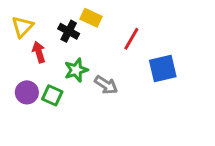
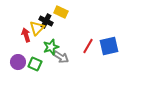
yellow triangle: (22, 27) -> (37, 28), moved
red line: (131, 39) -> (88, 46), moved
gray arrow: (106, 85) -> (61, 57), moved

